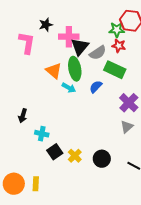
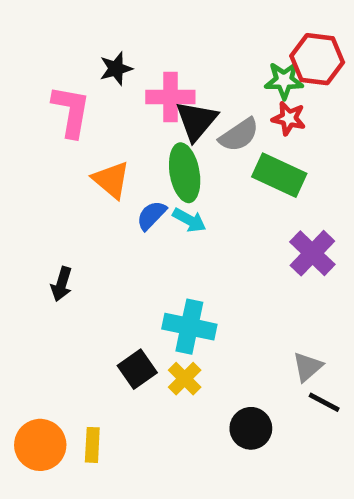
orange triangle: (54, 71) -> (111, 180), moved
blue semicircle: (96, 87) -> (151, 215), moved
cyan arrow: (69, 88) -> (189, 220), moved
gray triangle: (127, 127) -> (308, 367), moved
cyan cross: (42, 134) -> (189, 327), moved, size x1.5
black circle: (102, 159) -> (251, 428), moved

